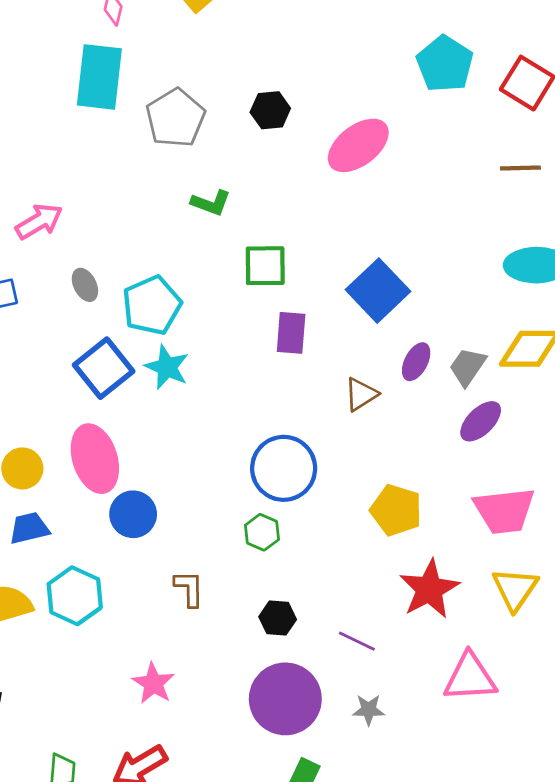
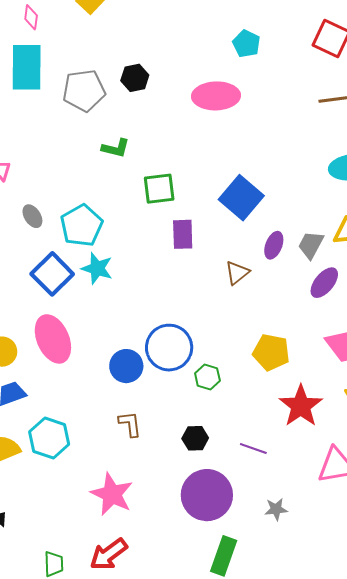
cyan pentagon: (445, 64) -> (246, 44), moved, size x0.7
black hexagon: (270, 110) -> (135, 78), moved
gray pentagon: (175, 118) -> (84, 91), turned 30
pink ellipse: (358, 145) -> (216, 96), turned 42
blue circle: (284, 468) -> (169, 348), moved
blue circle: (133, 514) -> (126, 366), moved
green hexagon: (262, 532) -> (207, 377), moved
pink star: (153, 683) -> (112, 494), size x1.4
gray star: (369, 710) -> (276, 509), moved

